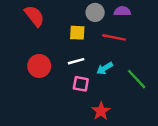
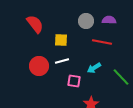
yellow square: (77, 33) -> (61, 40), moved
white line: (76, 61) -> (62, 61), moved

